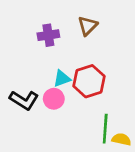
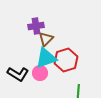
brown triangle: (88, 26) -> (46, 39), moved
cyan triangle: (62, 78) -> (46, 58), size x1.6

